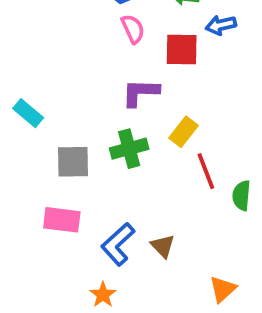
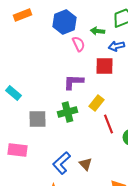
pink semicircle: (133, 29) -> (78, 44), moved
red square: (182, 49) -> (104, 66), moved
pink rectangle: (62, 220) -> (18, 150), moved

